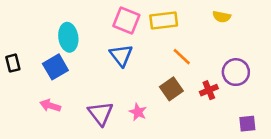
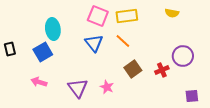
orange line: (182, 57) -> (123, 41), moved

